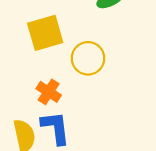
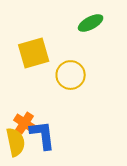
orange cross: (49, 92) -> (25, 123), moved

